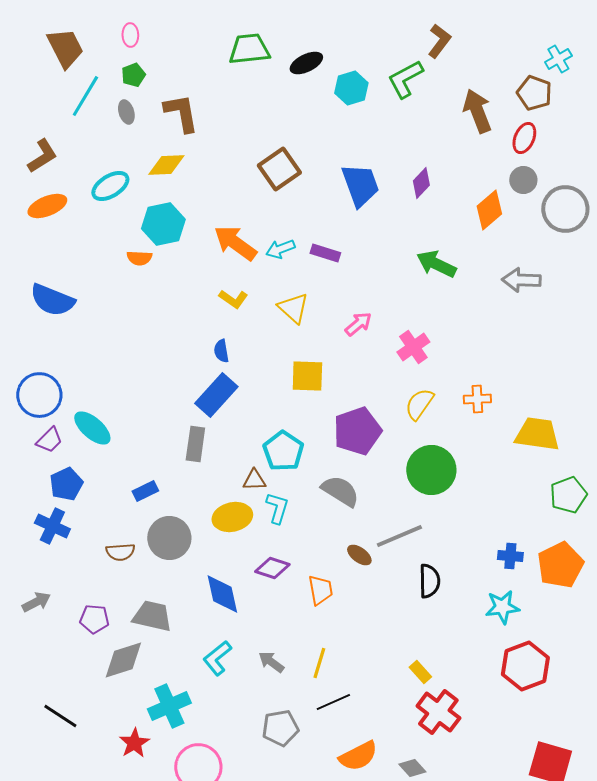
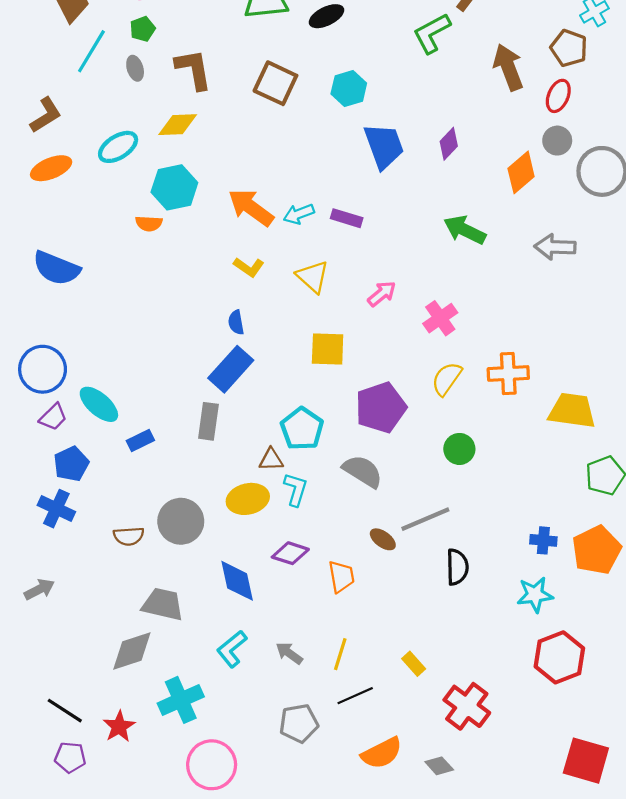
cyan hexagon: (351, 88) -> (349, 88), moved
brown square: (279, 169) -> (275, 83), moved, turned -30
orange cross: (477, 399) -> (508, 373), size x1.4
green circle: (431, 470) -> (459, 449), size x0.6
blue rectangle: (145, 491) -> (140, 440), moved
purple pentagon: (94, 619) -> (70, 757), moved
yellow rectangle: (420, 672) -> (414, 664), moved
red star: (134, 743) -> (119, 727), moved

